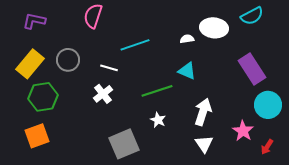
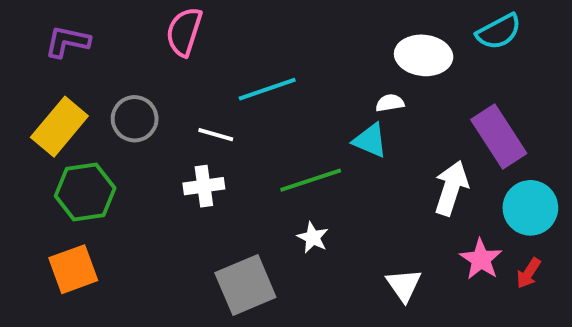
white semicircle: (187, 39) -> (390, 103), moved
white cross: (103, 94) -> (204, 186), turned 30
white arrow: (203, 112) -> (451, 188), moved
red arrow: (267, 147) -> (528, 273), moved

